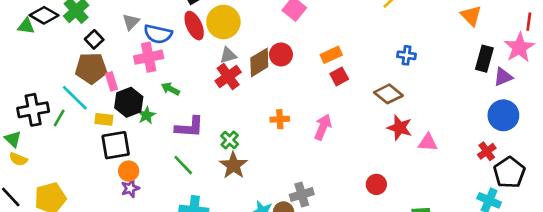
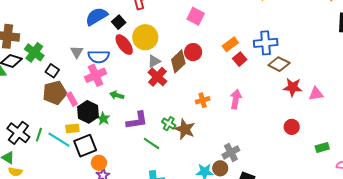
blue cross: (407, 55) -> (266, 43), moved, size x1.6
cyan line: (75, 98) -> (59, 140), moved
black cross: (33, 110) -> (18, 133), turned -30
green line: (183, 165) -> (152, 144), moved
brown star: (233, 165) -> (185, 129), moved
red circle: (376, 184) -> (292, 127), moved

